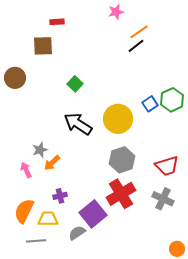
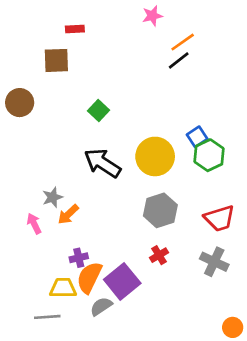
green hexagon: (172, 100) -> (209, 155), moved
red cross: (121, 194) -> (159, 255), size x0.5
orange semicircle: (24, 211) -> (89, 277), moved

